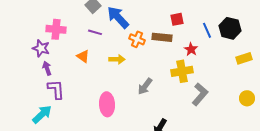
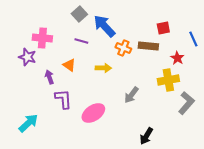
purple arrow: (47, 68) -> (49, 77), moved
purple L-shape: (56, 89) -> (63, 99), moved
pink ellipse: (107, 104) -> (93, 113), turned 60

